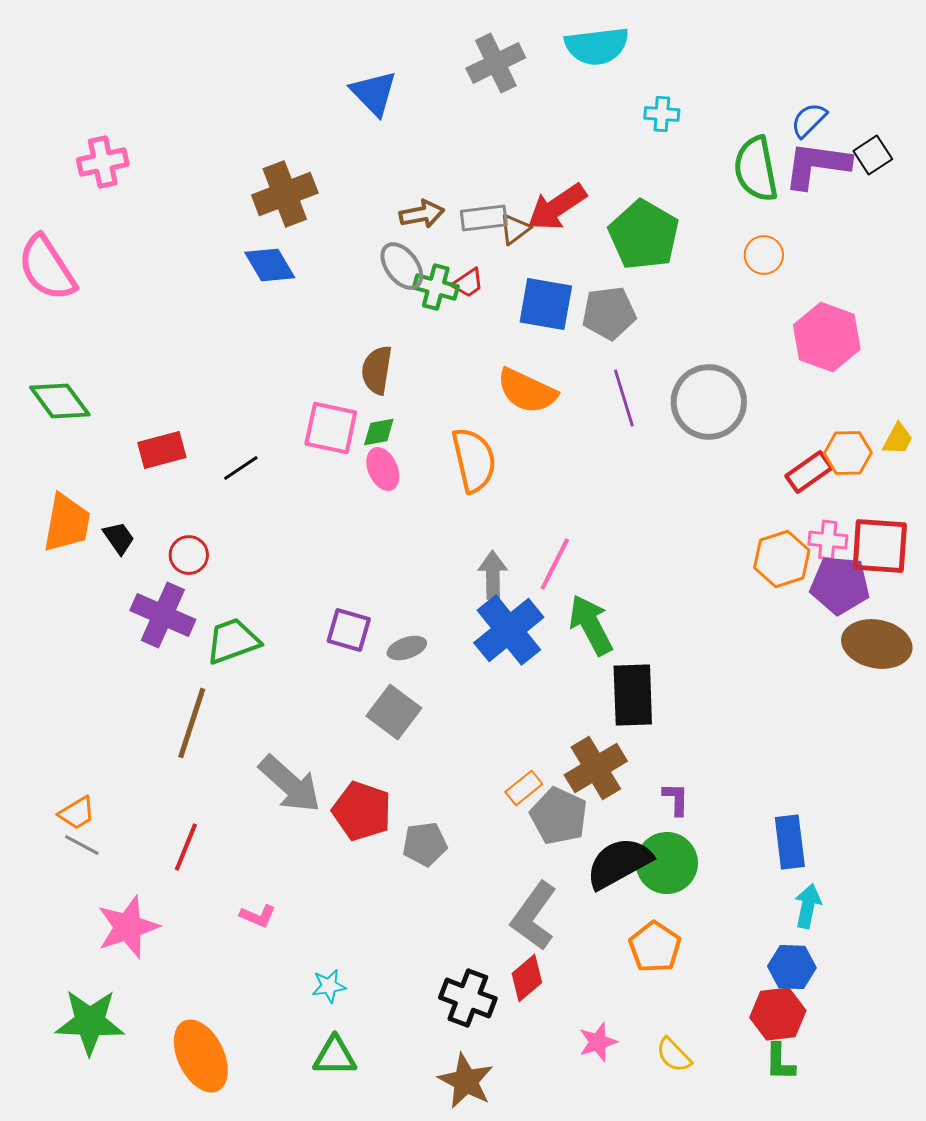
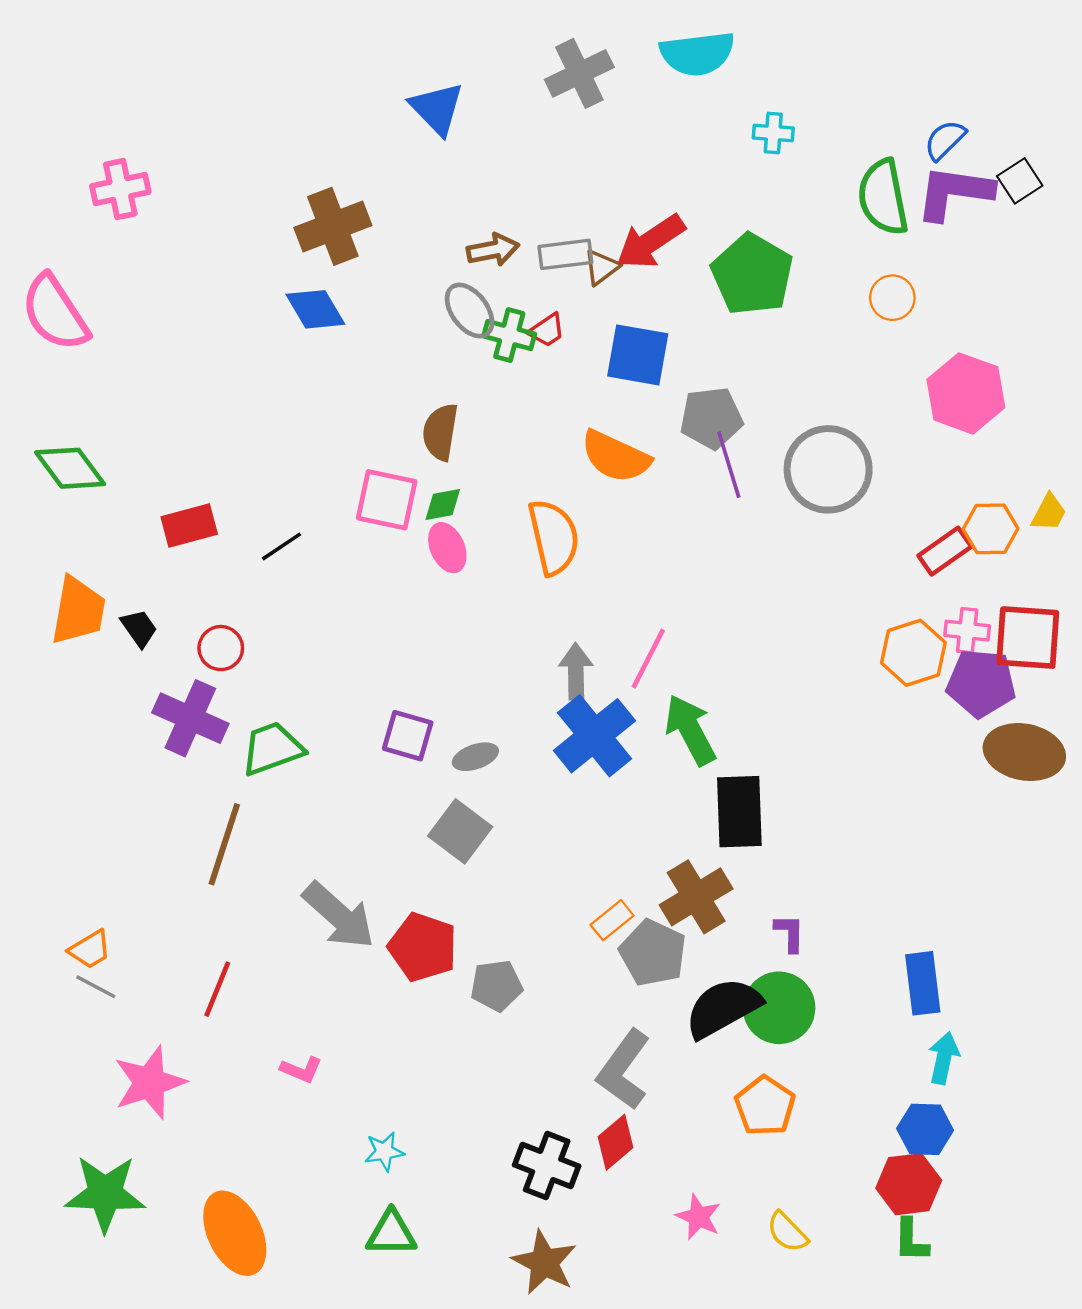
gray pentagon: (609, 313) -> (711, 418), moved
pink star: (598, 1042) -> (698, 1217), turned -30

